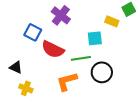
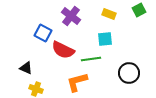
yellow rectangle: (112, 21) -> (109, 14), moved
black circle: (102, 72) -> (129, 73), moved

